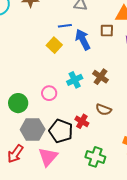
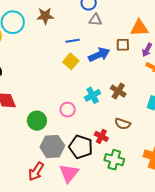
blue line: (65, 26) -> (73, 41), moved
blue arrow: (83, 40) -> (99, 55), turned 95
green cross: (95, 157) -> (114, 160), moved

